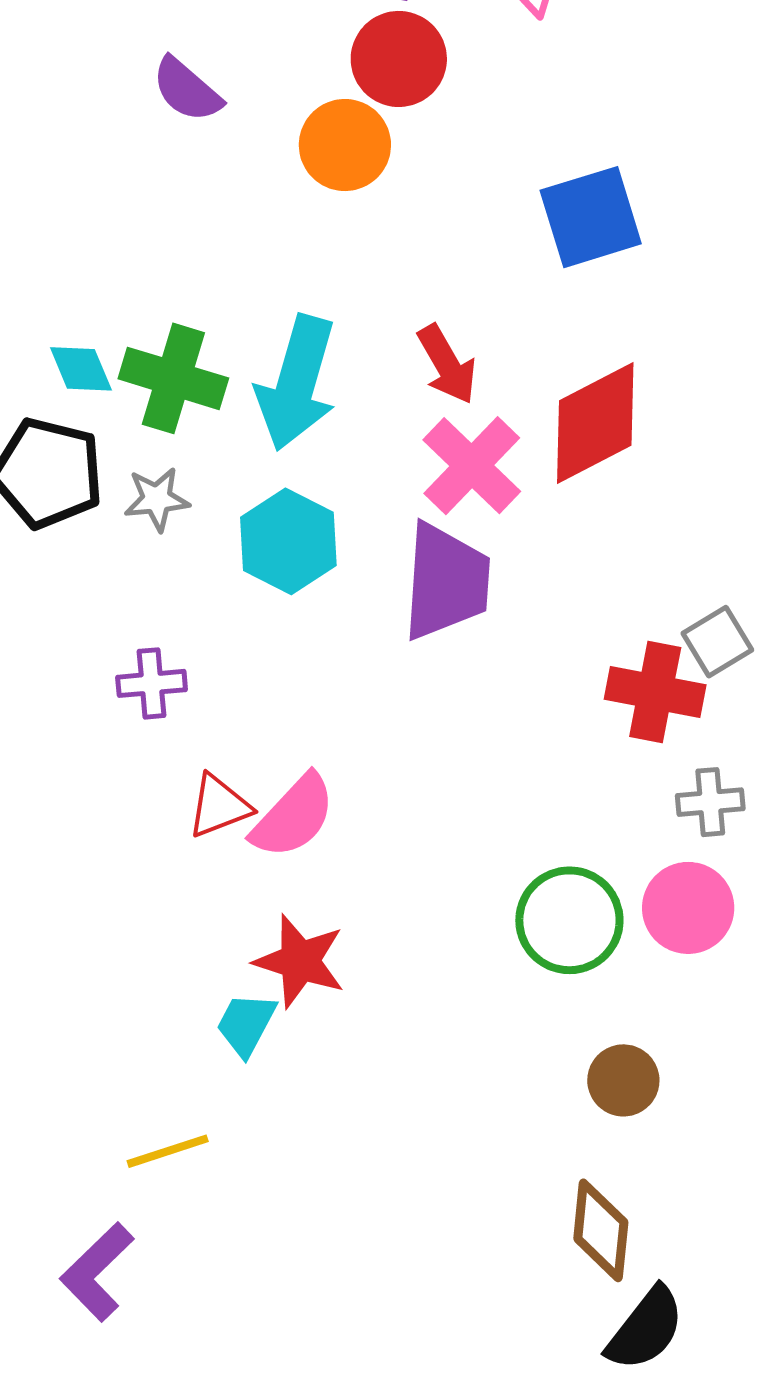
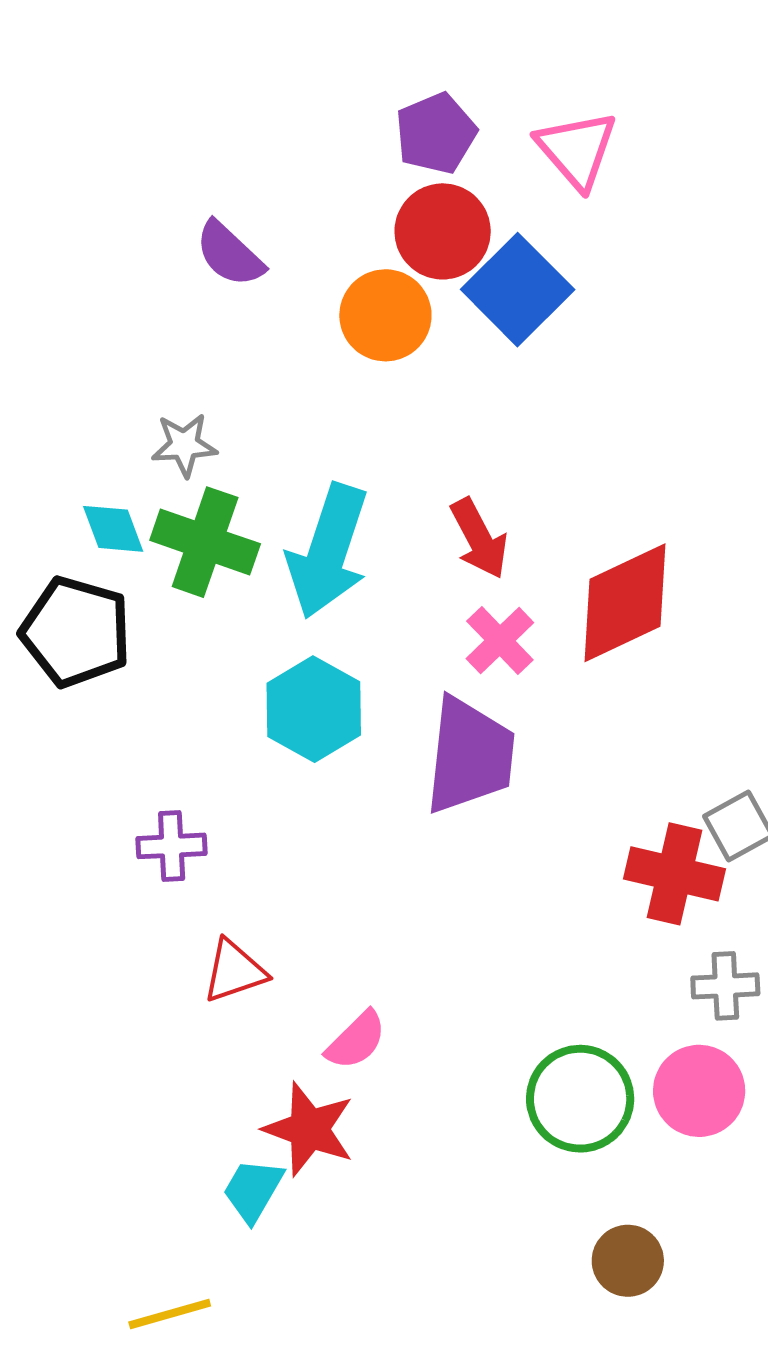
blue square: (591, 217) -> (518, 290), moved, turned -30
pink cross: (472, 466) -> (500, 641), size x0.7
gray star: (157, 499) -> (184, 445), moved
pink semicircle: (293, 816) -> (356, 1040), moved, size x0.7

